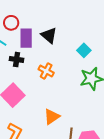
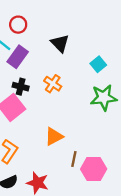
purple rectangle: (26, 38) -> (18, 57), moved, turned 30
black cross: (17, 59) -> (21, 87), moved

